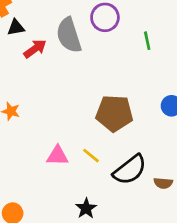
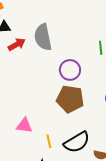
purple circle: (105, 17) -> (70, 70), moved
yellow line: (91, 156) -> (49, 141), moved, turned 32

